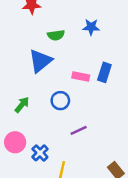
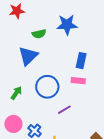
blue star: (91, 27) -> (67, 25), size x1.5
pink rectangle: (81, 77) -> (78, 81), moved
blue circle: (60, 101) -> (47, 87), size x1.5

